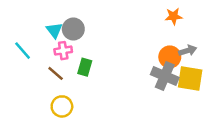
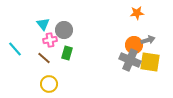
gray circle: (73, 29) -> (64, 30), moved
cyan line: (23, 51) -> (15, 49), moved

